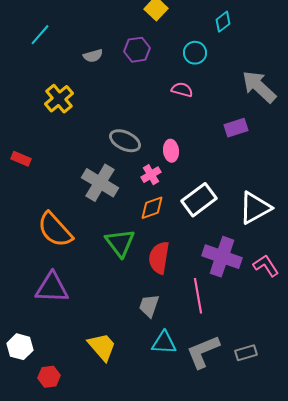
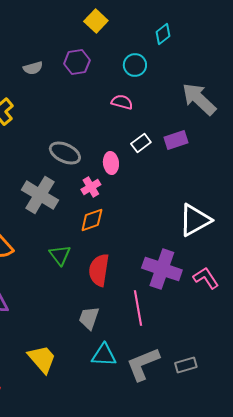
white rectangle: (199, 200) -> (141, 143), moved, size x0.6
green triangle: (120, 243) -> (60, 255), size x0.7

